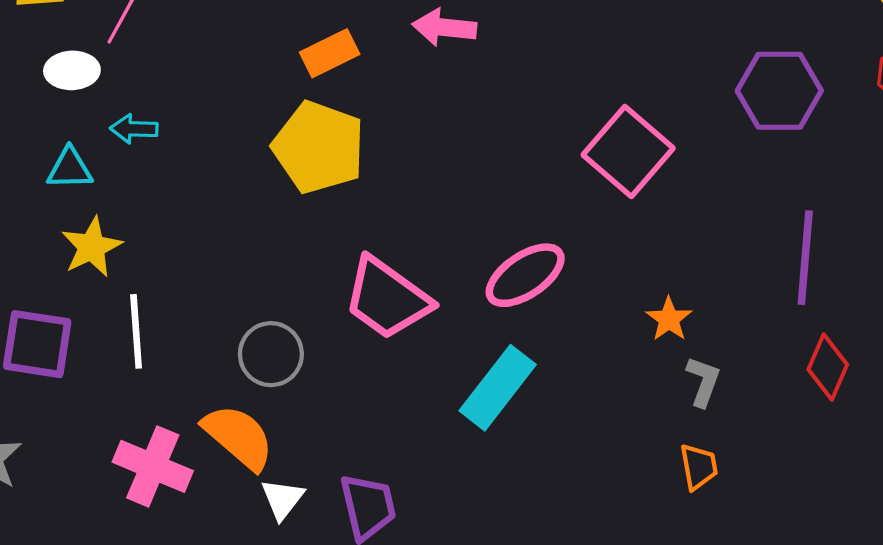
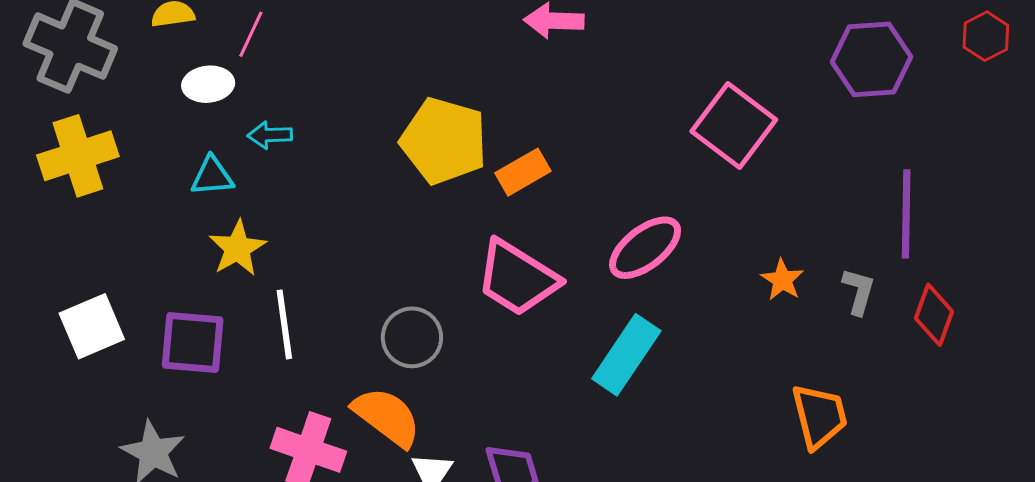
orange rectangle: (330, 53) -> (523, 172), moved
gray L-shape: (703, 381) -> (859, 291), moved
orange trapezoid: (699, 467) -> (819, 416), size x1.5

